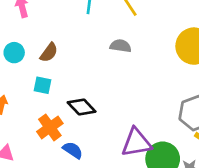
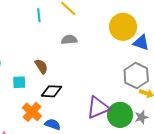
brown semicircle: (49, 53) -> (41, 66), moved, turned -56
black diamond: (82, 107) -> (52, 91), turned -30

